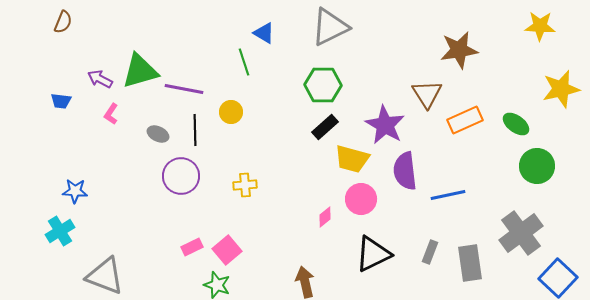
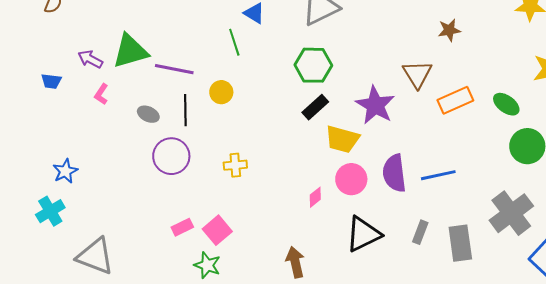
brown star: (459, 50) -> (449, 30), size x0.6
purple semicircle: (405, 171) -> (394, 173), moved
blue star: (75, 191) -> (65, 171), turned -30

